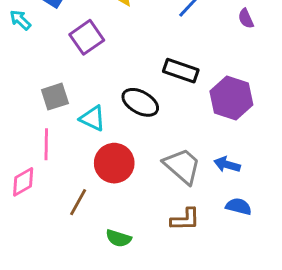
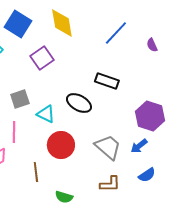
purple hexagon: (231, 98) -> (150, 116), moved
blue arrow: (227, 165) -> (139, 146), turned -54
brown line: (78, 202) -> (36, 172), turned -36
blue semicircle: (239, 206) -> (147, 175), turned 132

